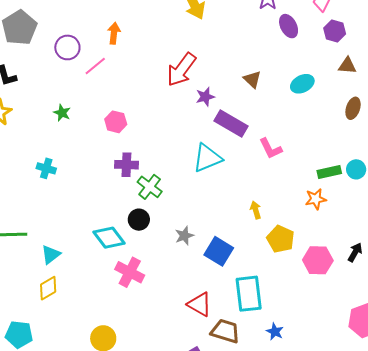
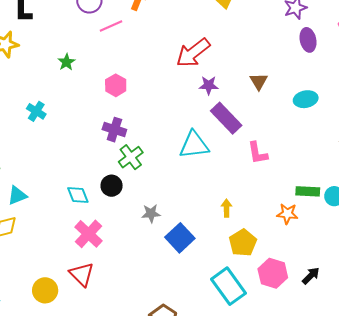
cyan diamond: (109, 238) -> (78, 195), size x0.7
cyan rectangle: (249, 294) -> (229, 286), moved, turned -45
red triangle: (200, 304) -> (82, 274), moved

